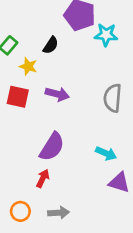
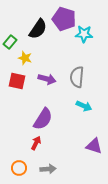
black semicircle: (51, 45) -> (38, 29), moved, size x1.5
gray semicircle: (113, 98) -> (77, 77), moved
cyan arrow: (106, 153) -> (84, 106), moved

